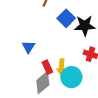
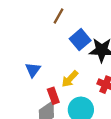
yellow arrow: (61, 67) -> (70, 79), moved, turned 35

